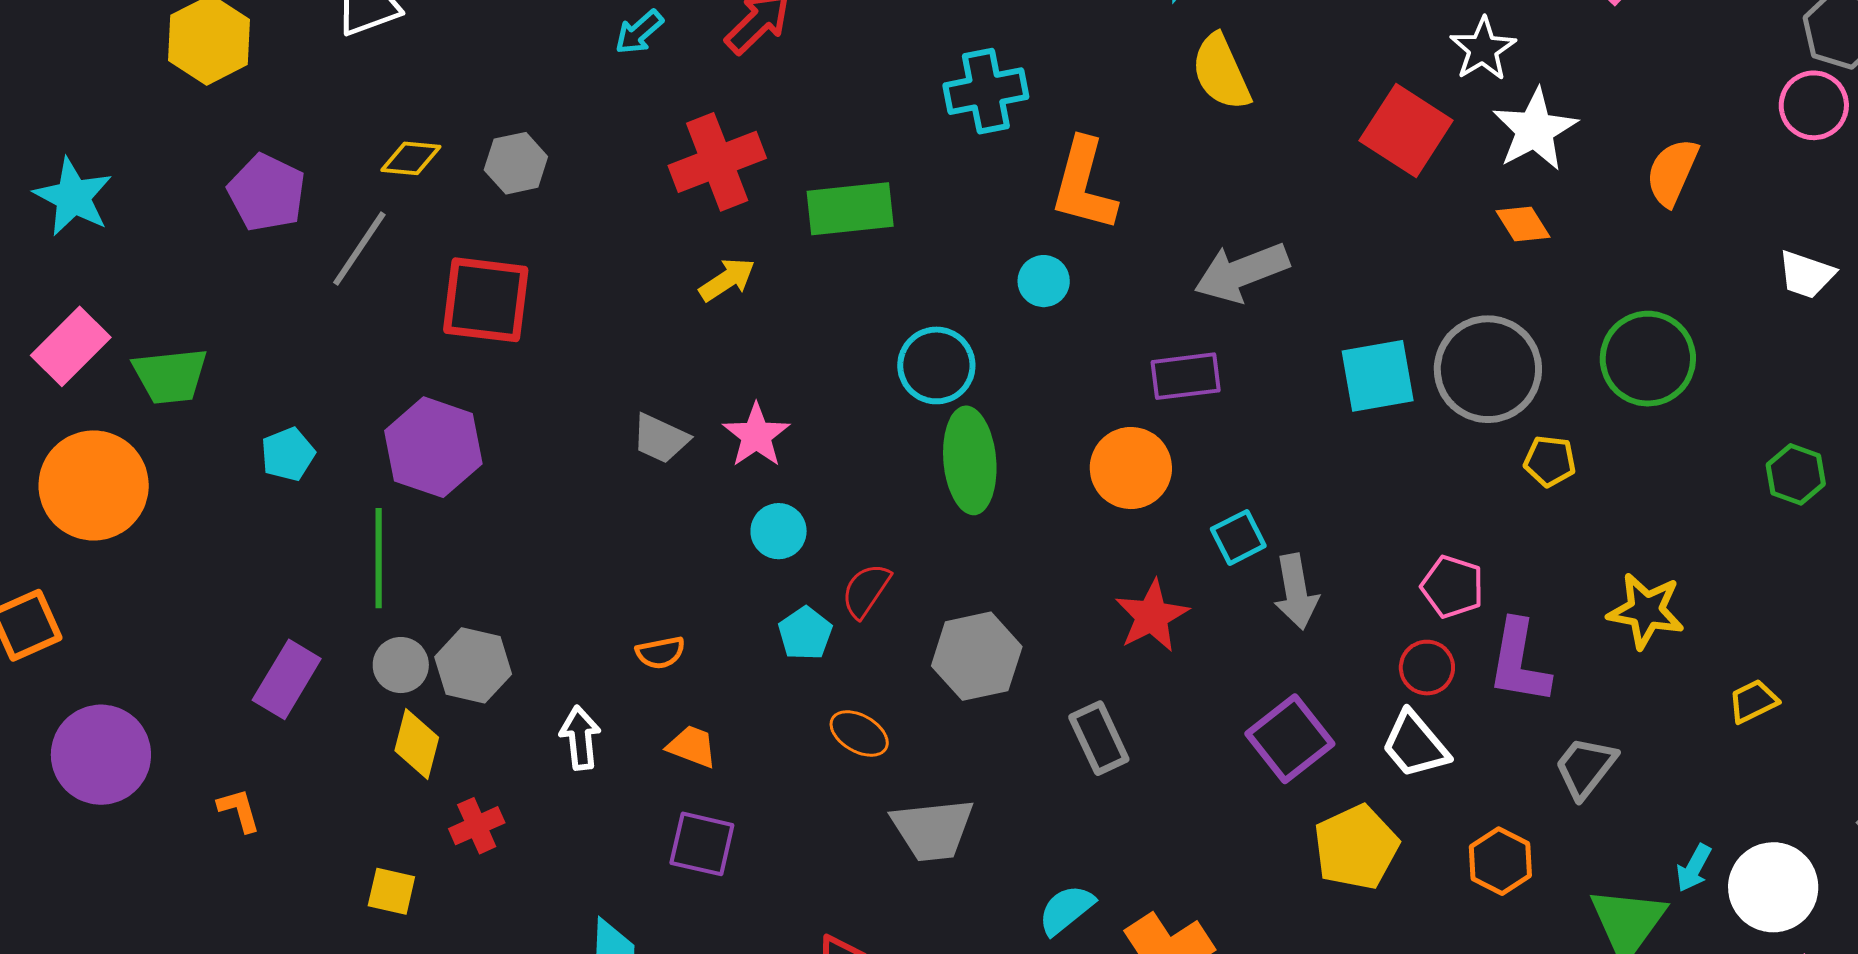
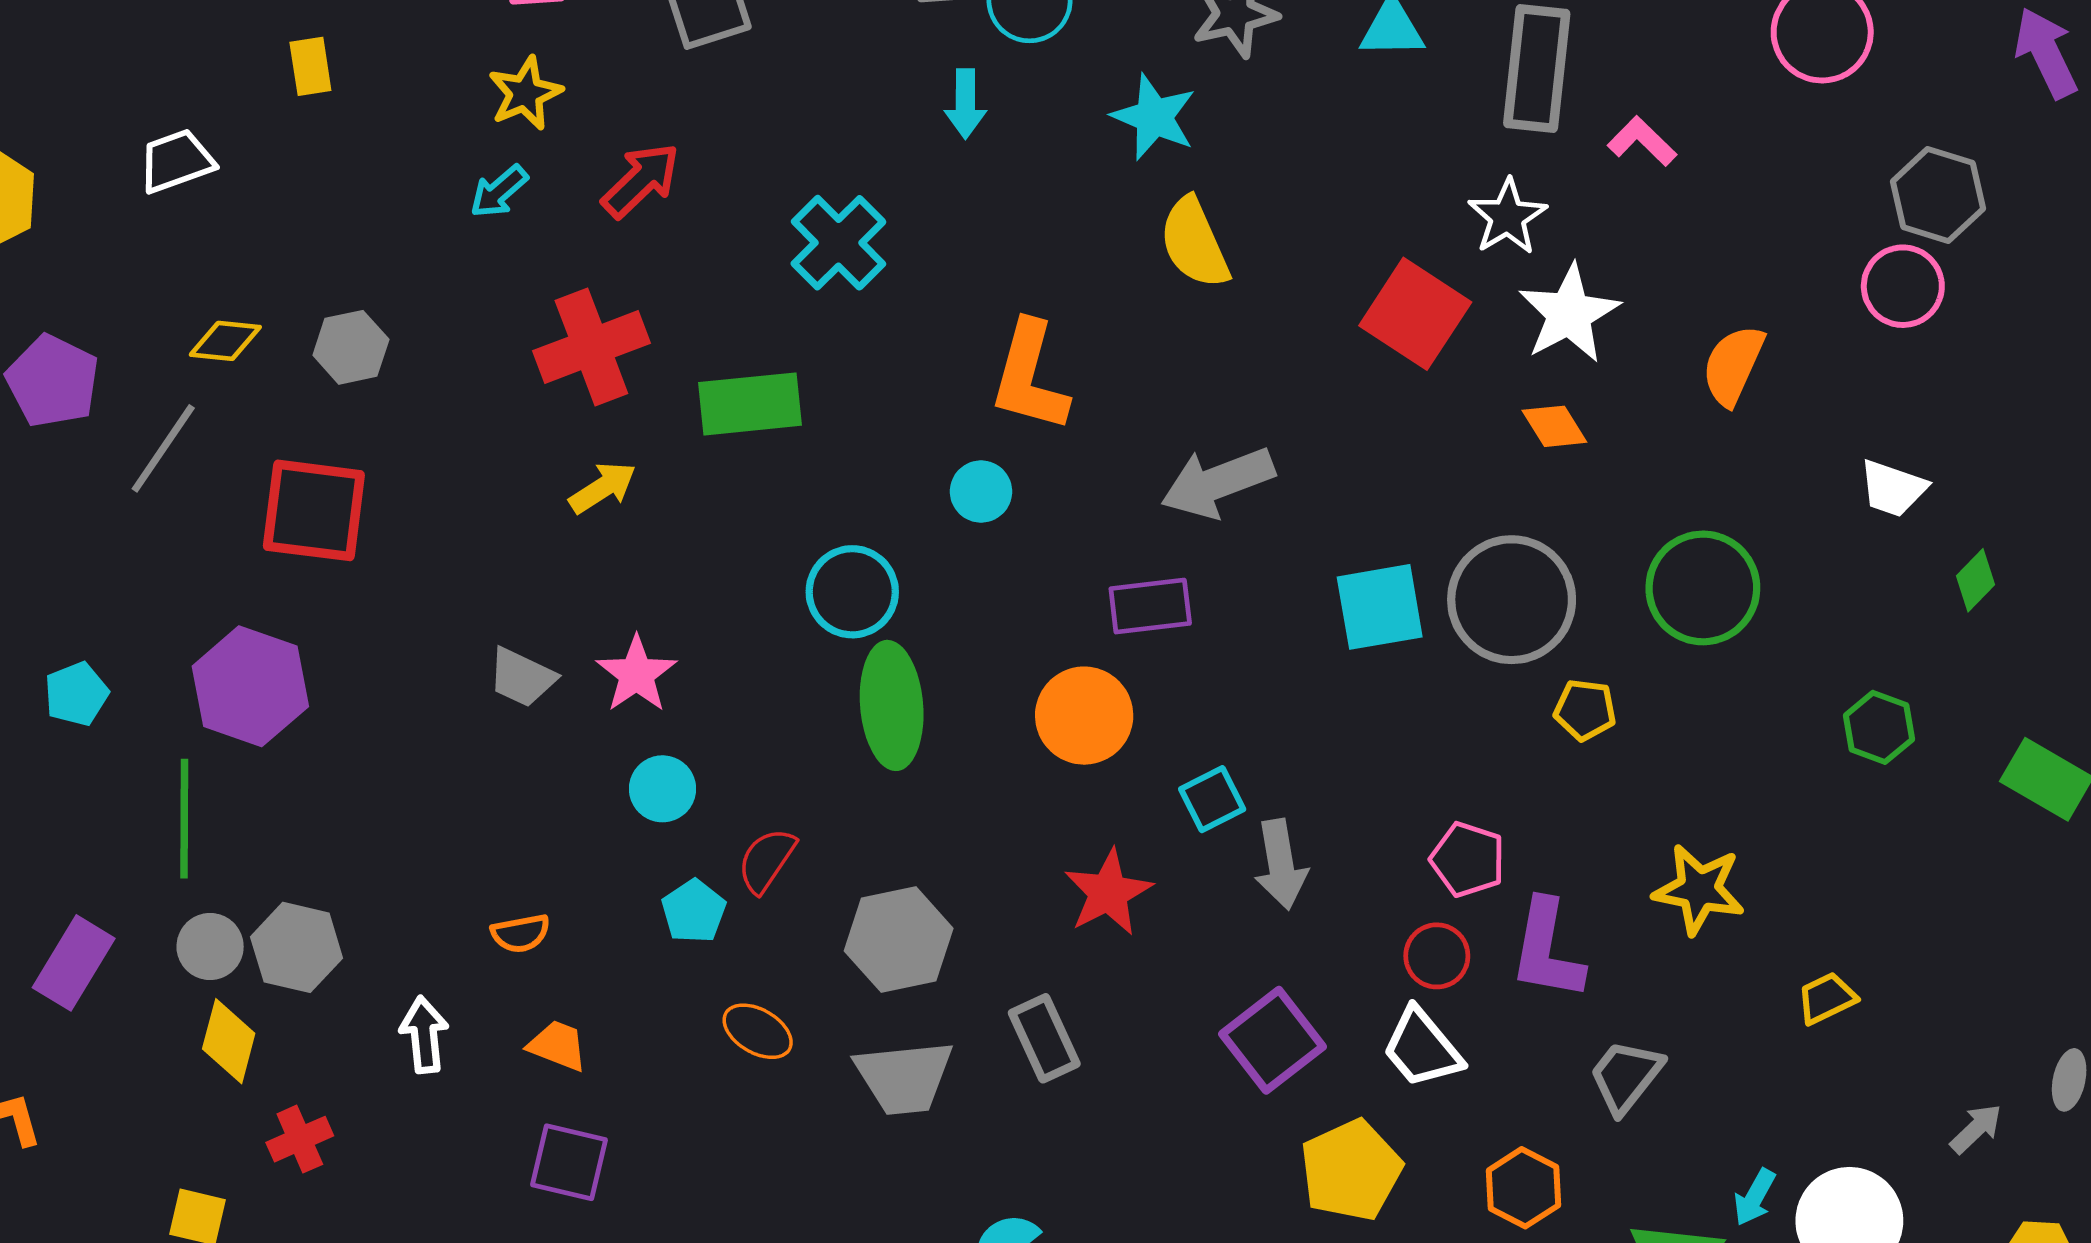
cyan cross: (986, 91) -> (838, 243), moved, turned -34
gray trapezoid: (933, 830) -> (904, 1077), moved

